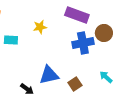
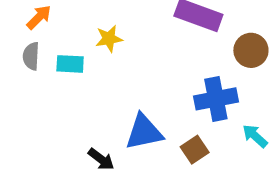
yellow star: (40, 27) -> (109, 39), moved
blue cross: (83, 43) -> (216, 99), moved

